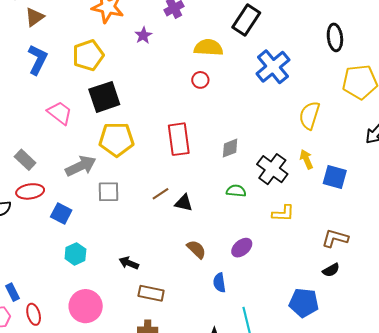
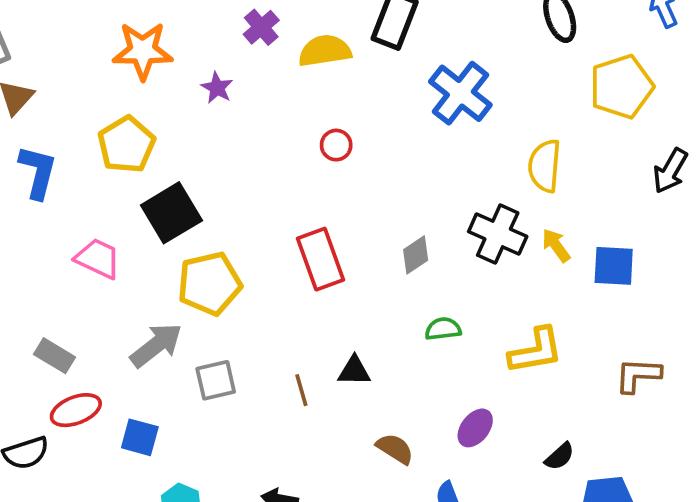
yellow semicircle: (208, 48) -> (325, 51), moved
black cross: (272, 169) -> (498, 234), moved
brown line: (160, 194) -> (301, 390), moved, turned -60
yellow L-shape: (283, 213) -> (536, 351), size x1.4
black semicircle: (331, 270) -> (560, 456), moved

